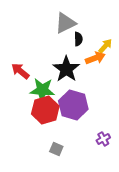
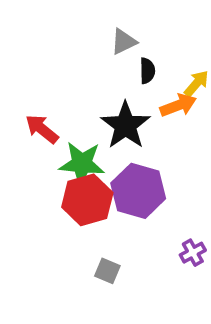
gray triangle: (65, 23) -> (124, 42), size x0.7

